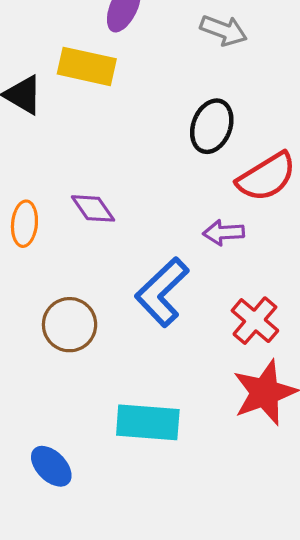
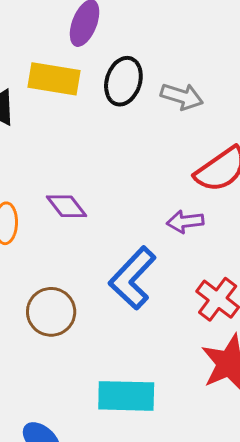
gray arrow: (224, 30) -> (182, 96), moved
black ellipse: (212, 126) -> (123, 81), moved

